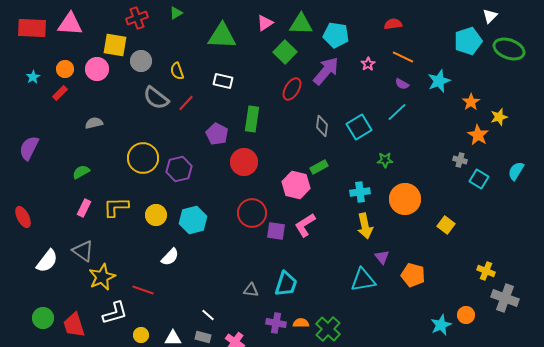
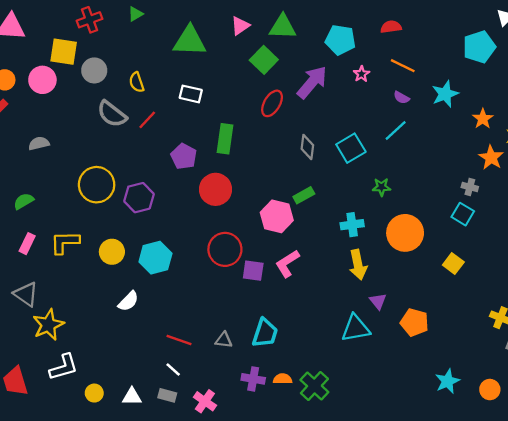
cyan pentagon: (336, 35) -> (340, 40), moved
cyan square: (479, 179) -> (463, 214), moved
red line: (143, 290) -> (179, 340), moved
orange circle: (466, 315) -> (490, 390), moved

